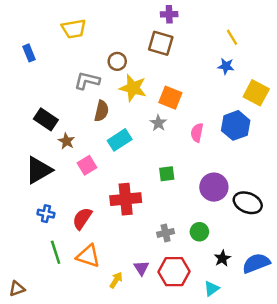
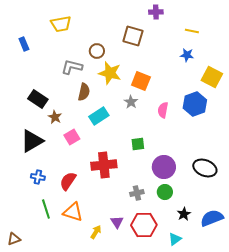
purple cross: (169, 14) -> (156, 12), moved
yellow line: (232, 37) -> (192, 31), turned -48
purple circle: (214, 187) -> (164, 167), moved

